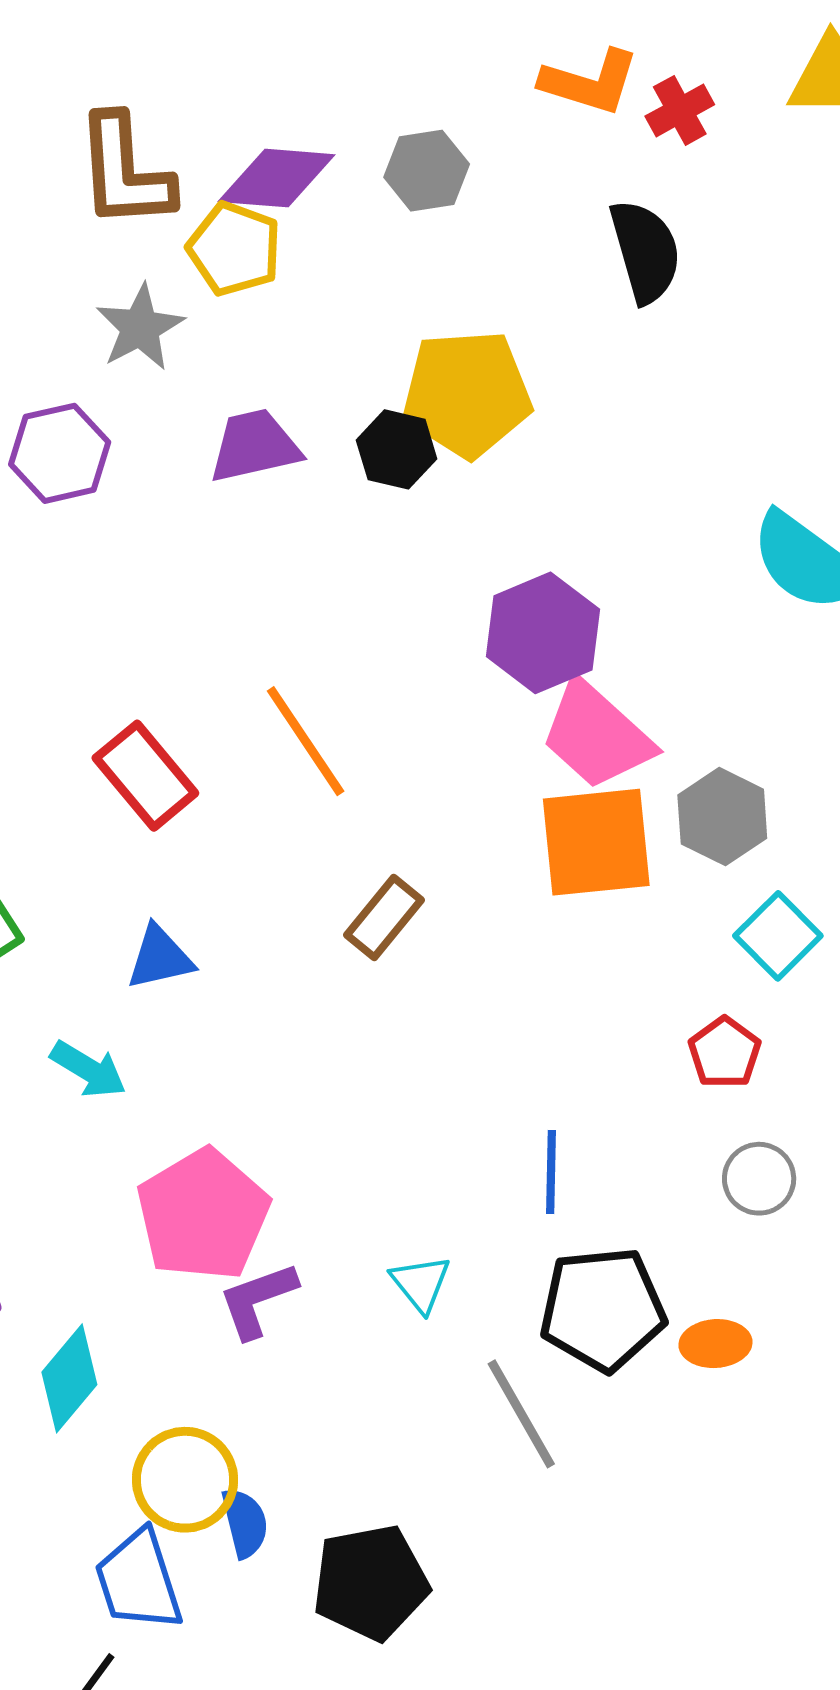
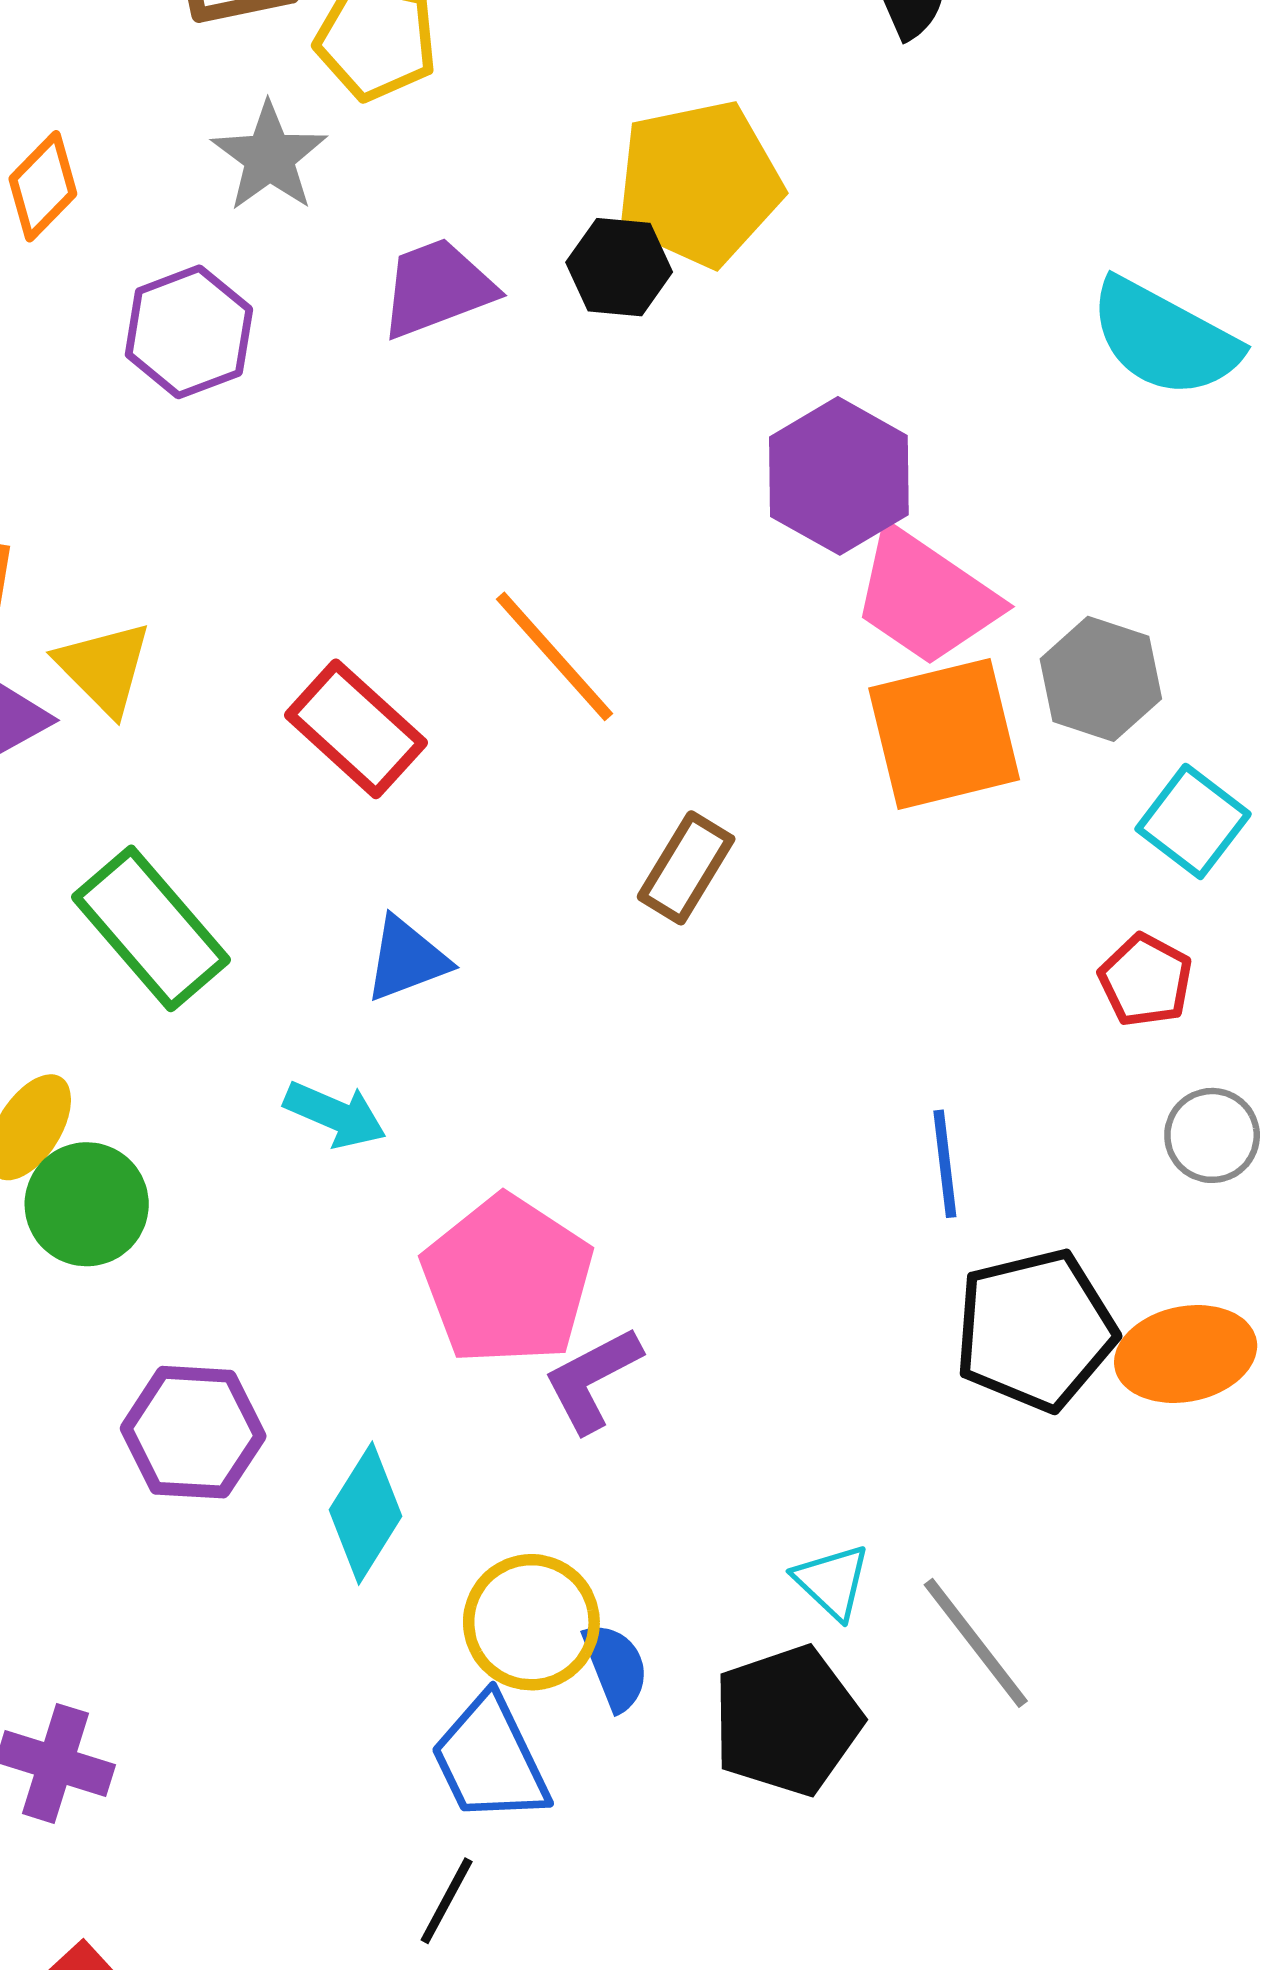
cyan triangle: (421, 1284) -> (832, 1582), moved
orange ellipse: (715, 1344) -> (1186, 1354), size x1.5
gray line: (521, 1414) -> (976, 1643), moved

